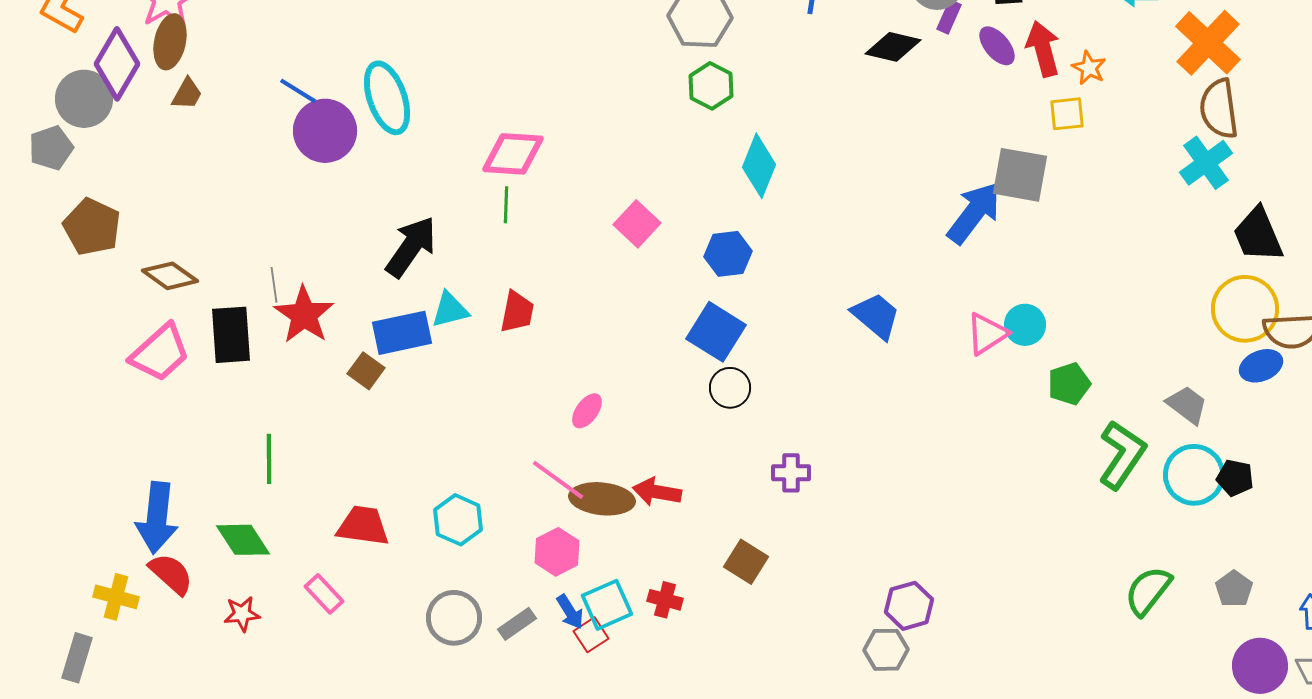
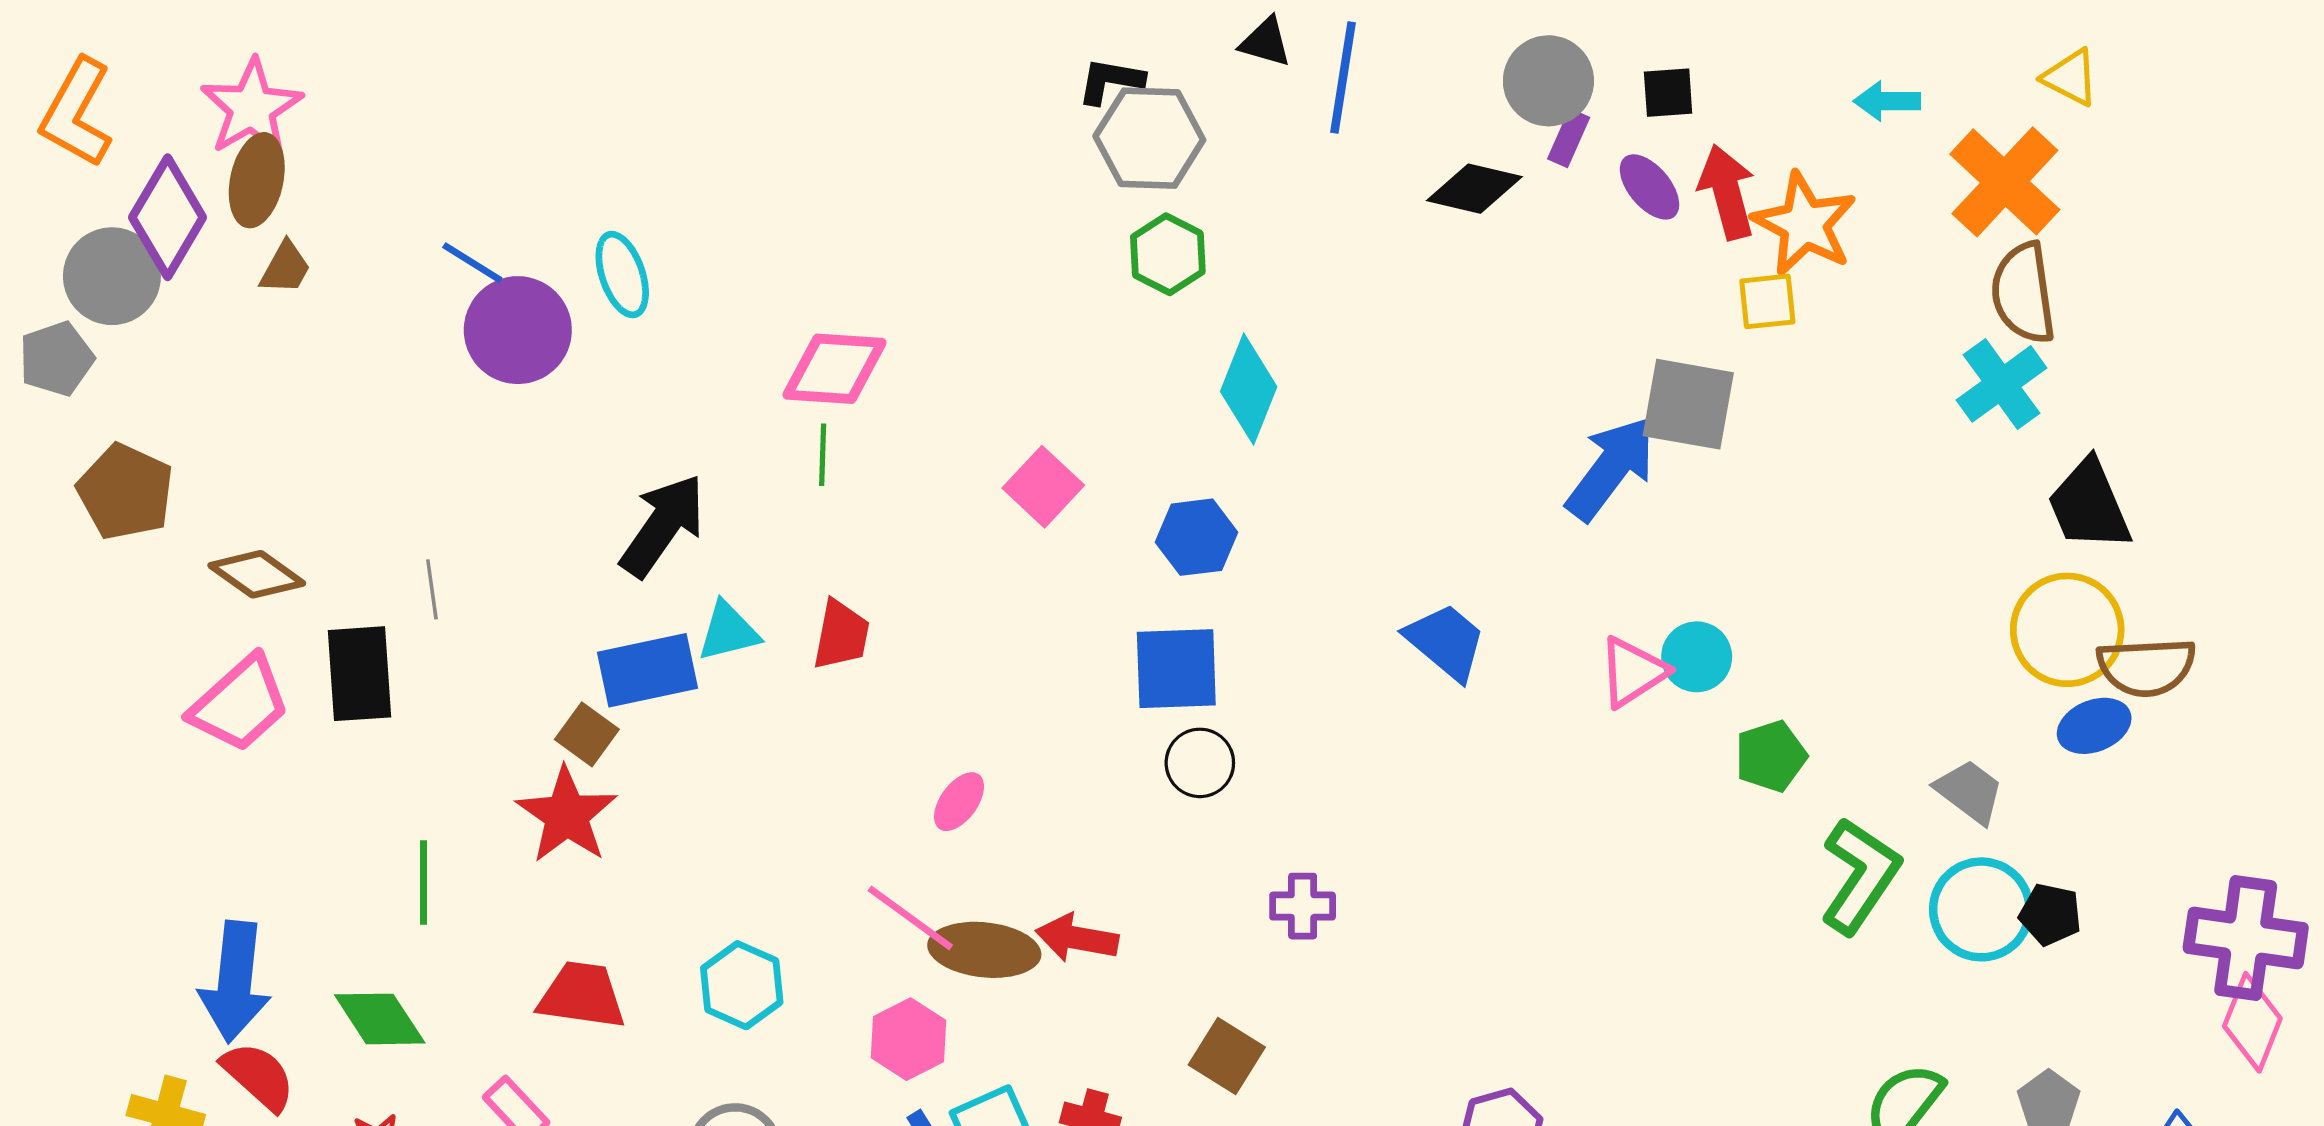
orange star: (1089, 68) -> (1804, 224), size x1.8
cyan ellipse: (387, 98) -> (622, 275), size x0.7
red star: (304, 315) -> (567, 815), moved
blue square: (716, 332) -> (1176, 669), turned -34

